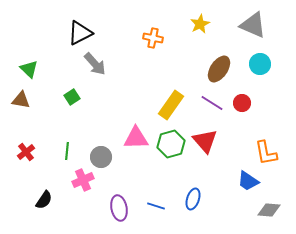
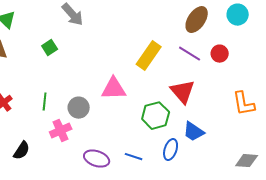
green hexagon: (171, 144) -> (156, 116), moved
blue trapezoid: (248, 181) -> (194, 132), moved
purple ellipse: (119, 208) -> (97, 159), turned -60

